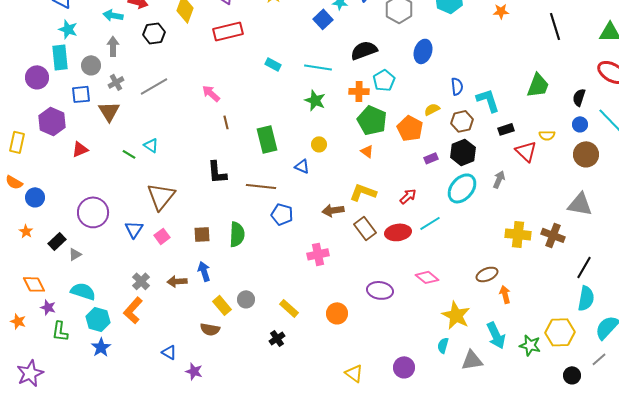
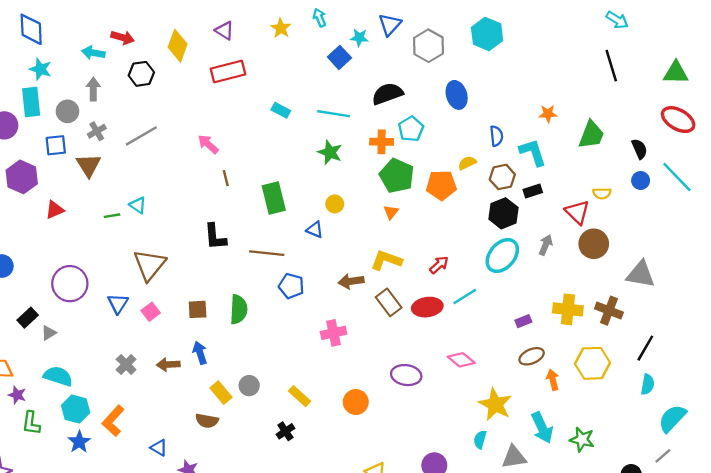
orange star: (501, 11) -> (548, 114), moved
blue ellipse: (423, 51) -> (457, 95), turned -35
black semicircle: (579, 97) -> (639, 149), turned 138
orange pentagon: (410, 128) -> (441, 185), turned -30
black rectangle: (506, 129) -> (533, 191), moved
orange triangle: (367, 151) -> (391, 212), turned 32
green line: (129, 154) -> (112, 216), turned -40
brown circle: (586, 154) -> (594, 244), moved
purple rectangle: (431, 158) -> (523, 321), moved
cyan semicircle: (586, 298) -> (648, 384), size x0.7
orange L-shape: (133, 310) -> (113, 421), moved
yellow hexagon: (560, 332) -> (593, 363), moved

